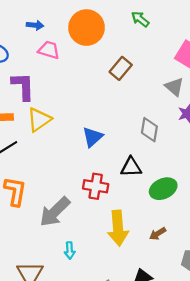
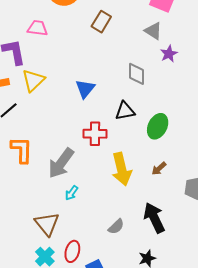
pink trapezoid: (49, 50) -> (38, 28), moved
green ellipse: (163, 189) -> (158, 126), turned -30
cyan arrow: (70, 251) -> (72, 193), moved, turned 49

